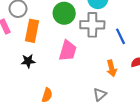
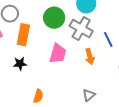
gray cross: (92, 25) -> (81, 29), turned 30
orange arrow: (112, 68) -> (90, 57), moved

